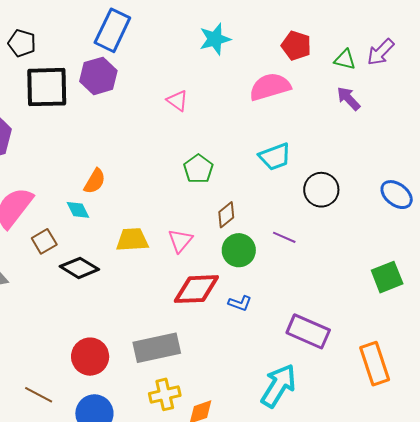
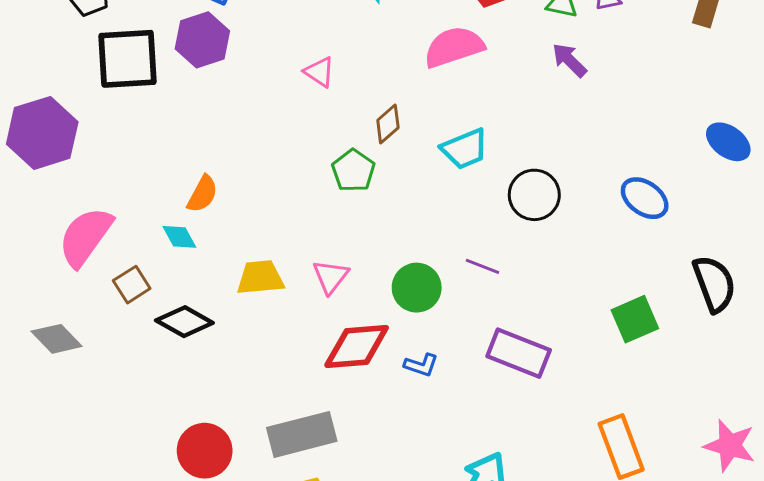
brown diamond: (226, 215) -> (388, 124), moved
purple rectangle: (308, 331) -> (519, 353), moved

